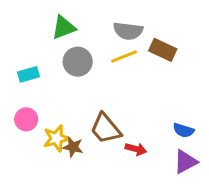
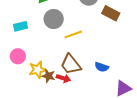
yellow line: (124, 56) -> (73, 34), moved
blue semicircle: (184, 130) -> (102, 67), moved
red arrow: (136, 149) -> (63, 78), moved

